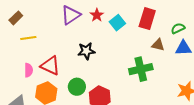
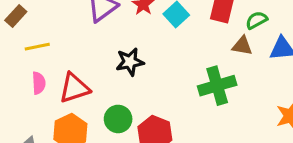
green semicircle: (178, 28) -> (256, 20), moved
red triangle: (50, 66) -> (74, 88), turned -40
pink semicircle: (29, 70) -> (39, 83), moved

